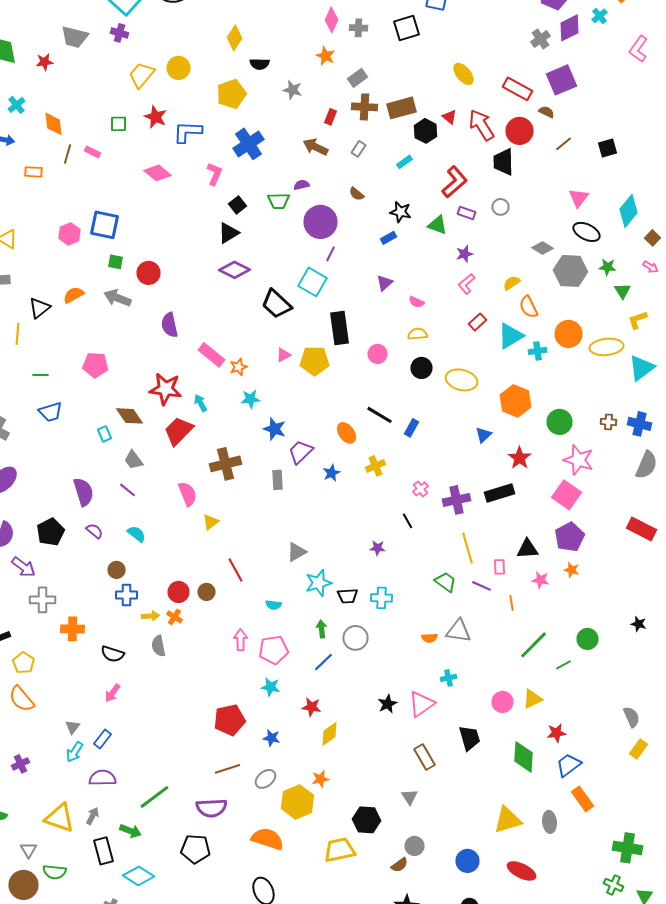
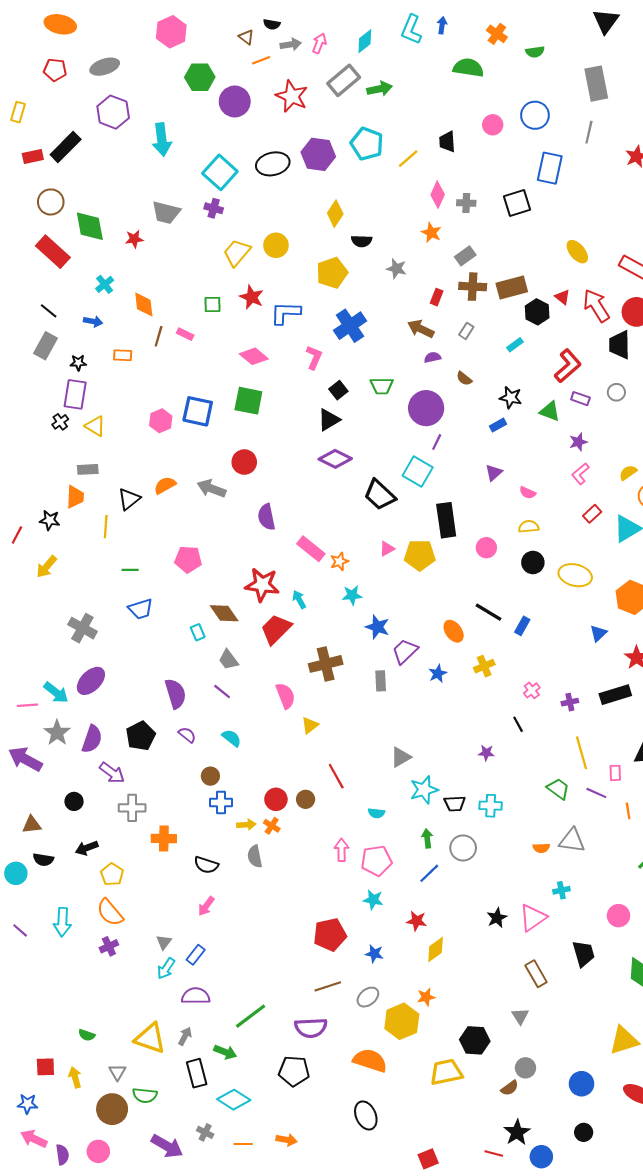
purple semicircle: (302, 185) -> (432, 357), moved
green square: (116, 262) -> (248, 401), moved, size x1.8
purple cross: (456, 500) -> (570, 702), size x0.6
purple cross: (20, 764) -> (109, 946), moved

